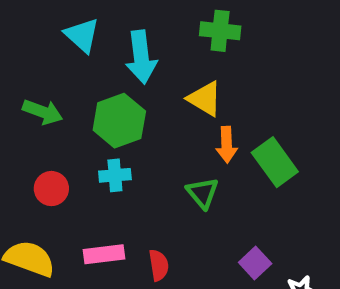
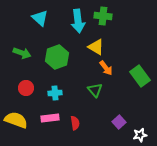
cyan arrow: (141, 57) -> (78, 21), moved
orange arrow: (227, 145) -> (106, 68), turned -35
green rectangle: (275, 162) -> (140, 76), moved
cyan cross: (115, 175) -> (55, 93), moved

